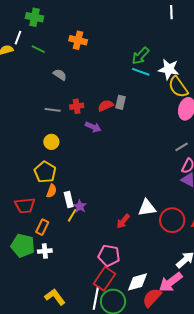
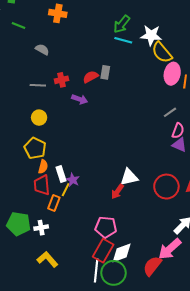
red trapezoid: (25, 205) -> (42, 185), moved, turned 95
white triangle: (147, 208) -> (129, 177), moved
orange rectangle: (42, 227) -> (54, 203), moved
white diamond: (138, 282) -> (122, 253), moved
yellow L-shape: (55, 297) -> (47, 259), moved

